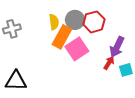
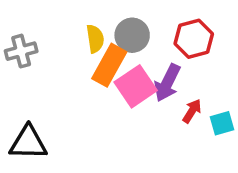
red hexagon: (94, 22) -> (194, 39), moved
purple arrow: (117, 47) -> (167, 83), moved

